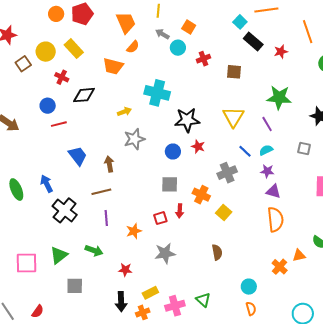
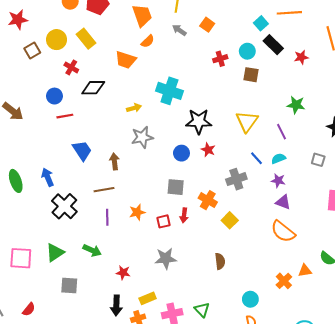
cyan circle: (178, 48) -> (247, 51), moved
green star: (279, 98) -> (296, 105), size x0.7
orange semicircle: (275, 219) -> (283, 231), turned 130
orange star: (134, 231) -> (137, 212), moved

